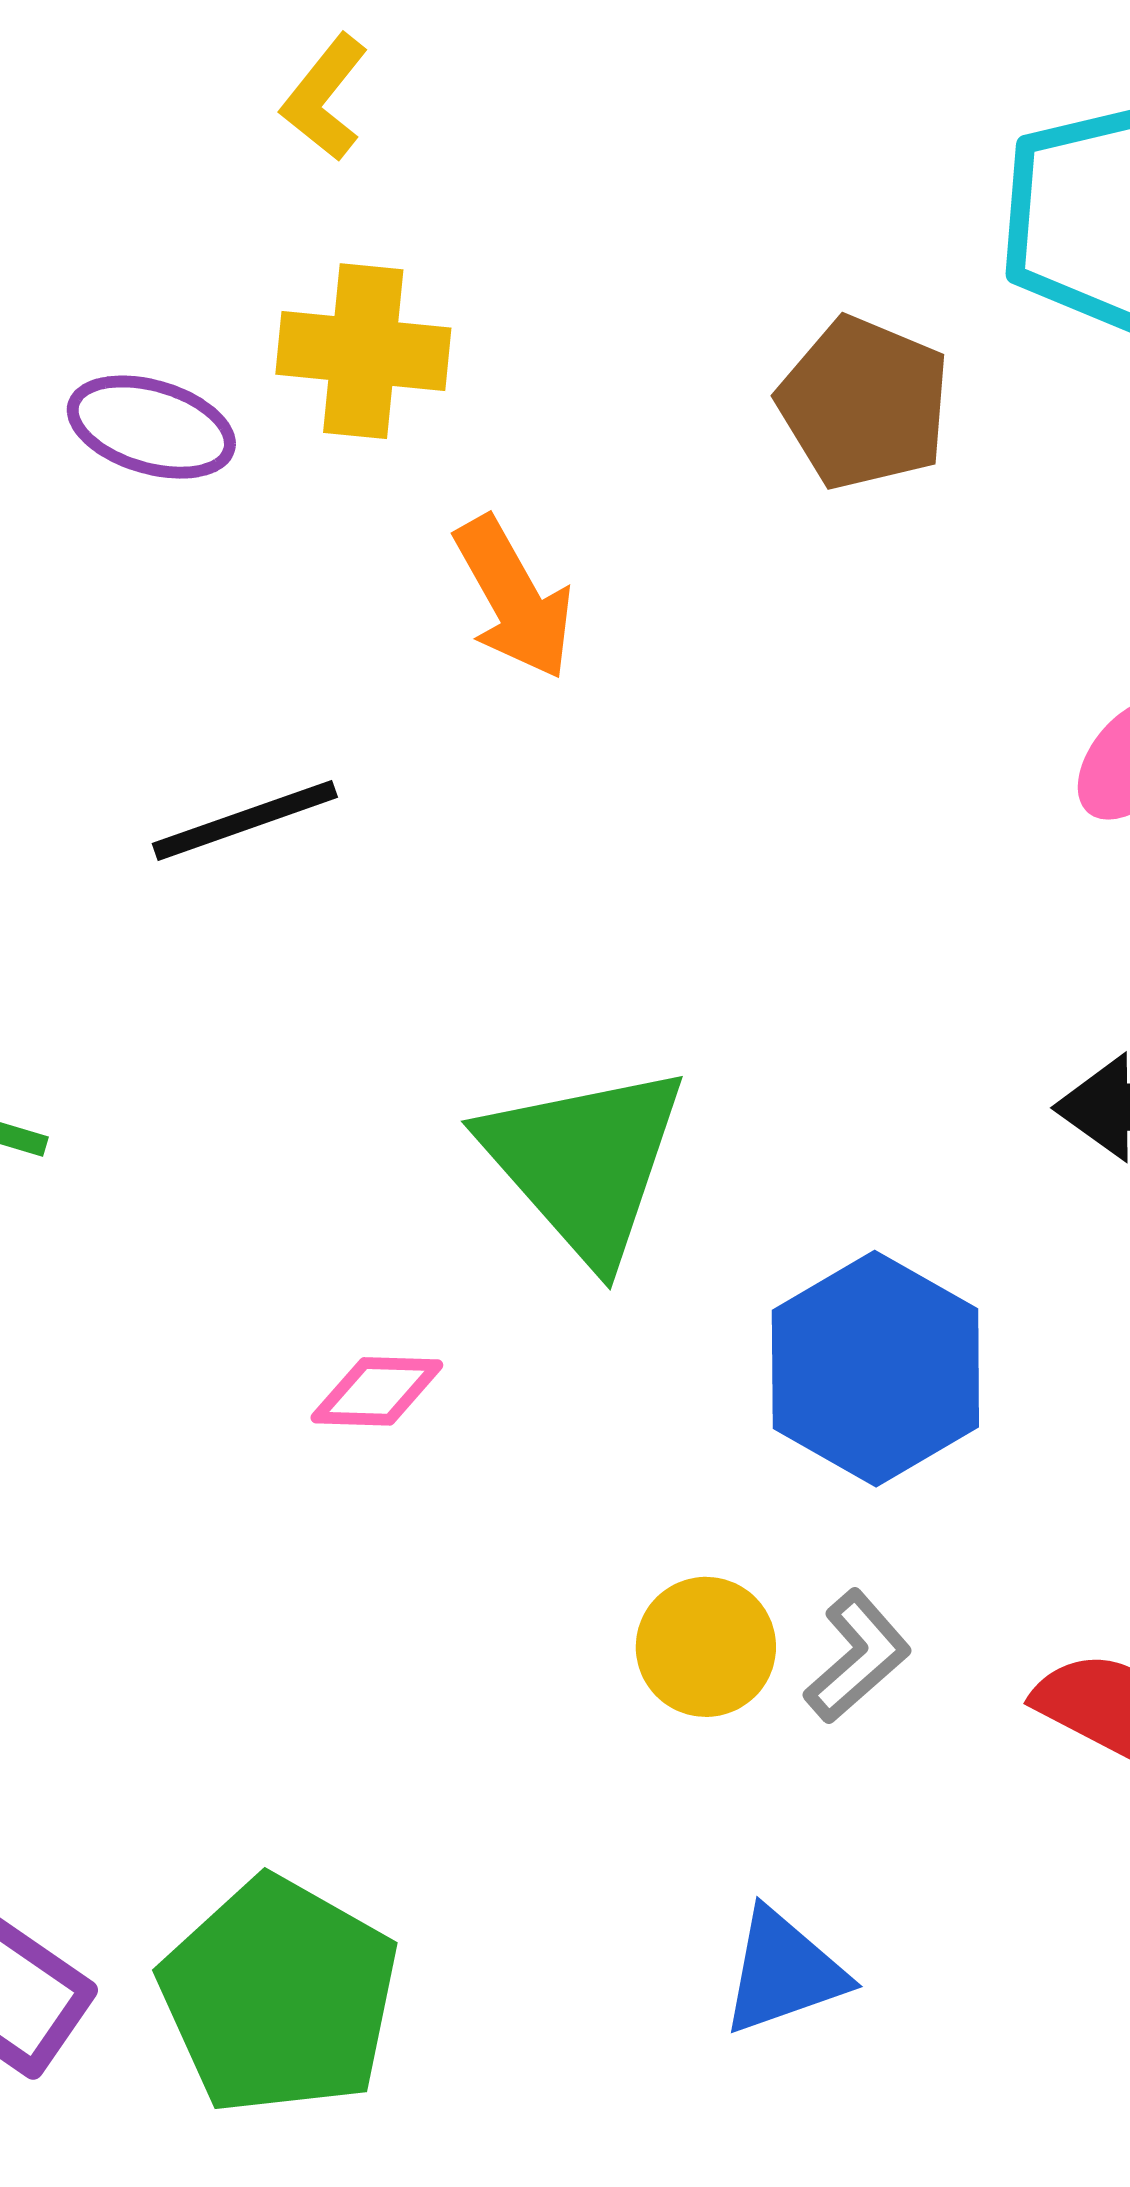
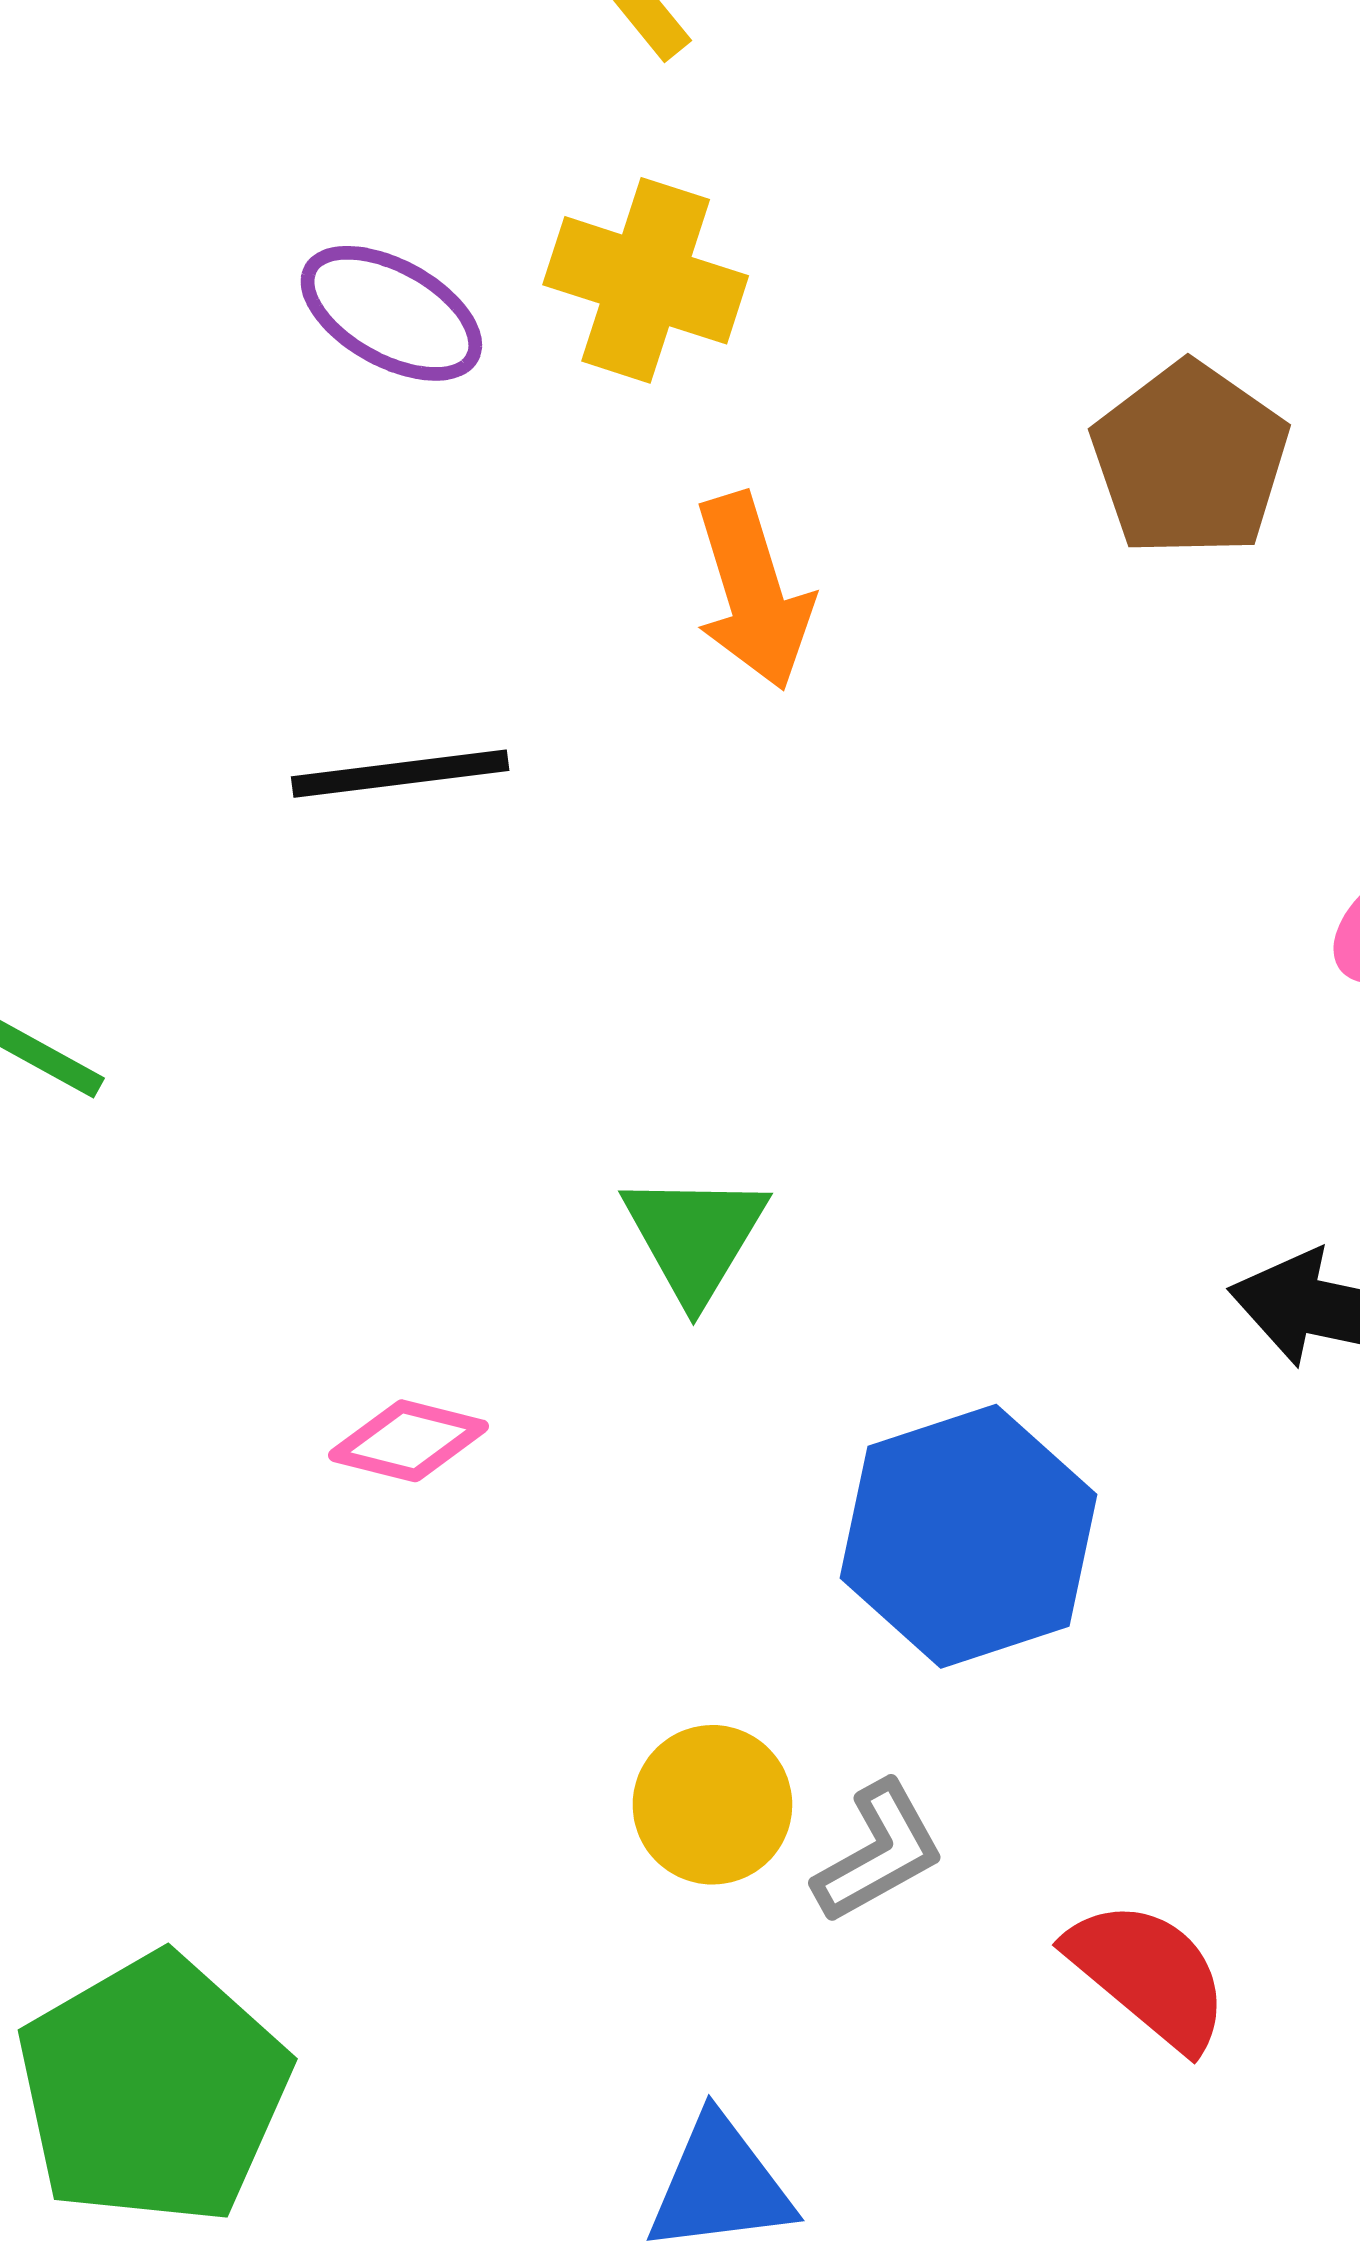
green triangle: (585, 1163) -> (695, 1237), size x0.6

